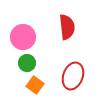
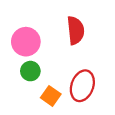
orange square: (35, 85) -> (51, 96), moved

